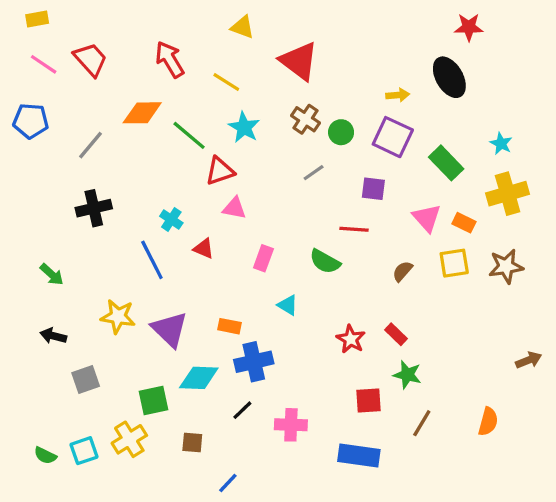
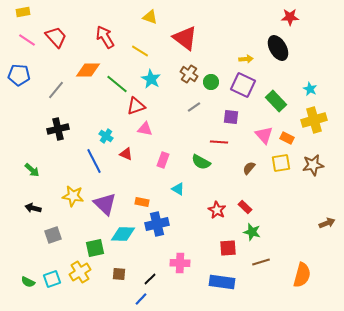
black line: (242, 410) -> (150, 279), moved
orange semicircle: (488, 422) -> (302, 275), moved, size x1.4
brown line: (422, 423) -> (261, 262), turned 42

